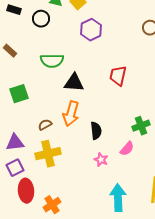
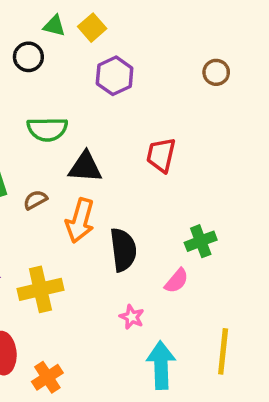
brown semicircle: (45, 125) -> (35, 200), moved
black semicircle: (96, 131) -> (123, 250), size x1.4
pink star: (101, 160) -> (132, 317), moved

